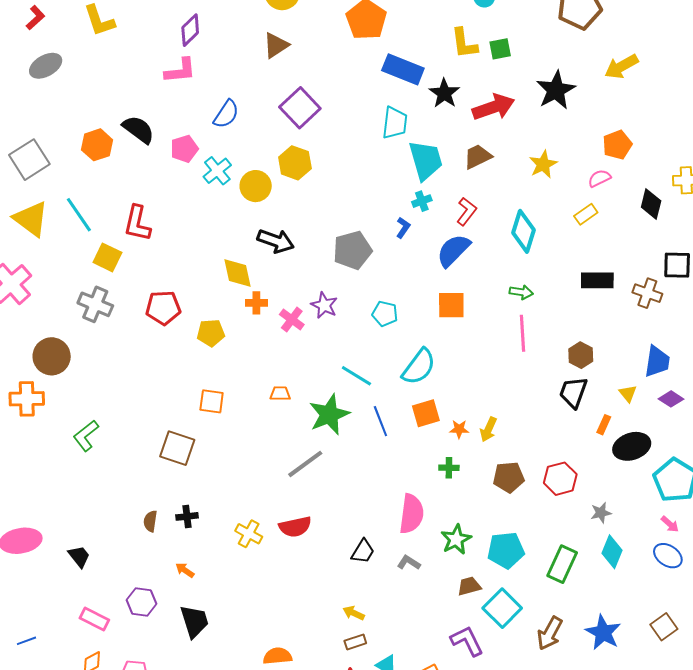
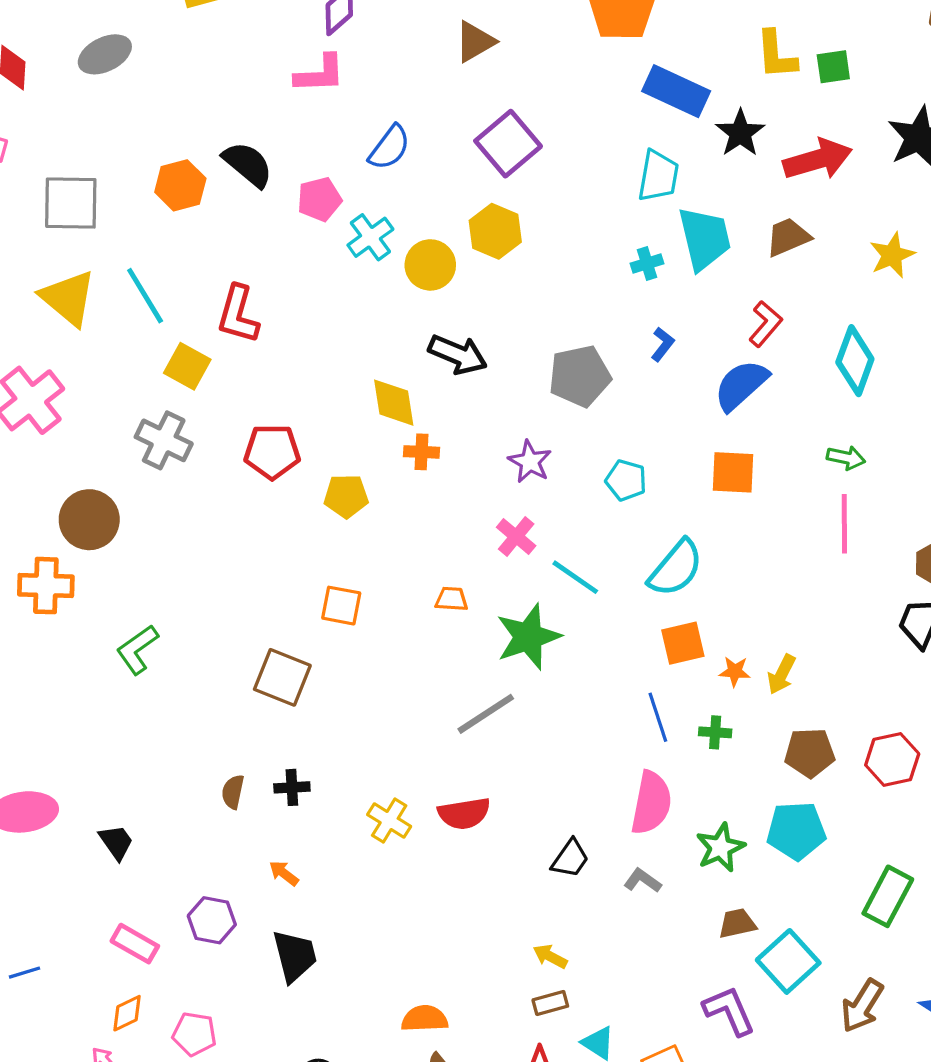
gray square: (29, 160) -> (71, 203), turned 30
cyan cross: (422, 201) -> (647, 264), moved
pink cross: (292, 320) -> (516, 537), moved
blue line: (380, 421) -> (658, 717), moved
cyan pentagon: (506, 550) -> (796, 831), moved

